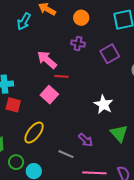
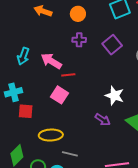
cyan arrow: (24, 21) -> (23, 56), moved
yellow ellipse: (34, 133) -> (51, 135), turned 60
purple arrow: (86, 140) -> (103, 120), moved
gray line: (66, 154) -> (70, 154), moved

